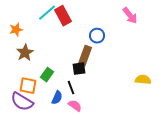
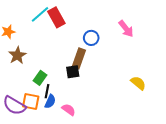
pink arrow: (130, 16) -> (126, 29), moved
yellow semicircle: (143, 80) -> (138, 83), turned 35
orange square: (28, 86) -> (31, 101), moved
black line: (71, 88) -> (47, 91), moved, turned 32

